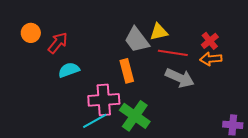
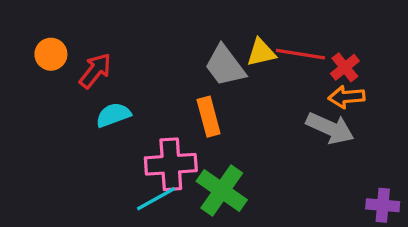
red line: (173, 53) -> (301, 54), moved
gray arrow: (180, 78) -> (330, 128), moved

